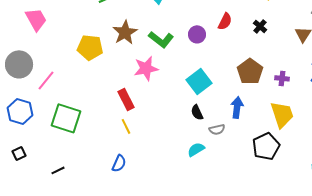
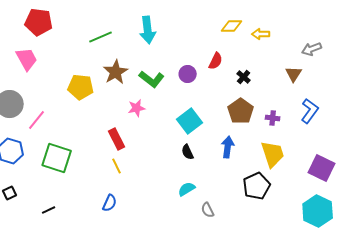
black cross: (260, 26) -> (244, 77), moved
pink star: (146, 68) -> (137, 108), size x0.7
gray semicircle: (217, 129) -> (208, 210), moved, turned 77

